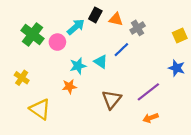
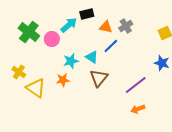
black rectangle: (95, 15) -> (87, 14), turned 48
orange triangle: (116, 19) -> (106, 27), moved
brown triangle: (112, 99) -> (99, 78), moved
yellow triangle: (40, 109) -> (36, 88), moved

